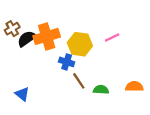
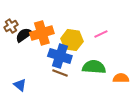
blue cross: (67, 62) -> (60, 56), size x1.6
brown line: (79, 81) -> (60, 73), moved, turned -35
green semicircle: (101, 90) -> (94, 67), moved, size x1.6

